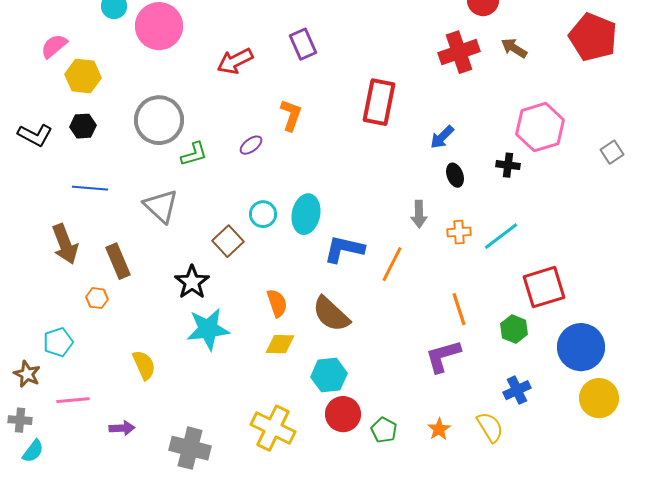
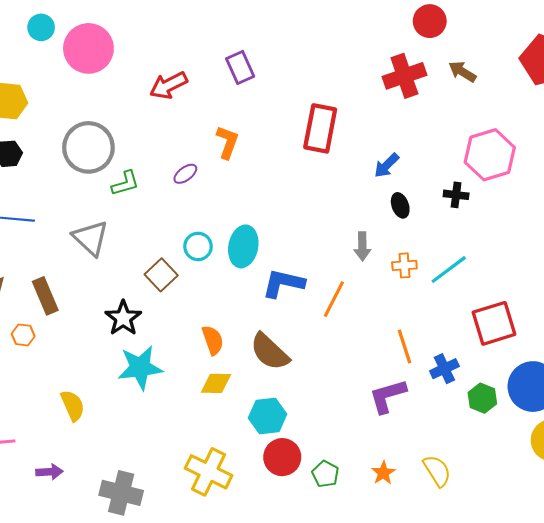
green hexagon: (514, 329) -> (482, 398), moved
blue cross: (517, 390) -> (444, 369), moved

